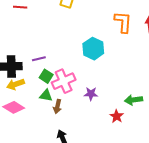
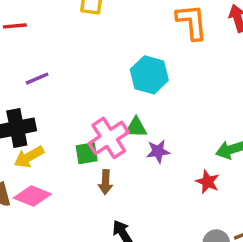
purple line: (39, 59) -> (37, 79), moved
green square: (46, 76) -> (87, 153), moved, turned -32
green triangle: (46, 95) -> (136, 128), moved

